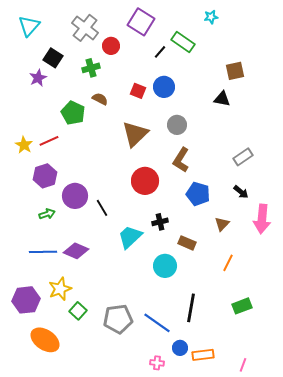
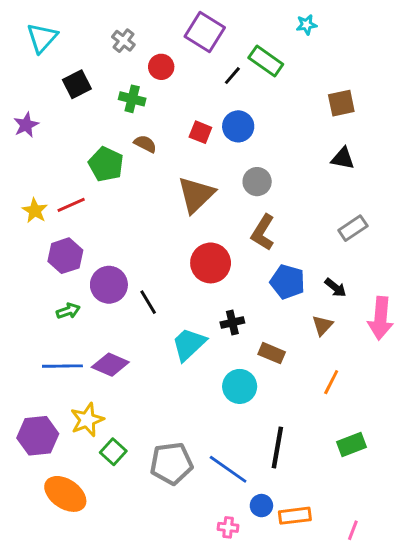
gray cross: (85, 28) -> (123, 41), size x0.6
black square: (53, 58) -> (77, 84), turned 30
green cross: (91, 68) -> (132, 99), turned 30
purple star: (38, 78) -> (26, 125), moved
black triangle: (222, 99) -> (343, 158), moved
black arrow: (241, 192) -> (336, 288), moved

